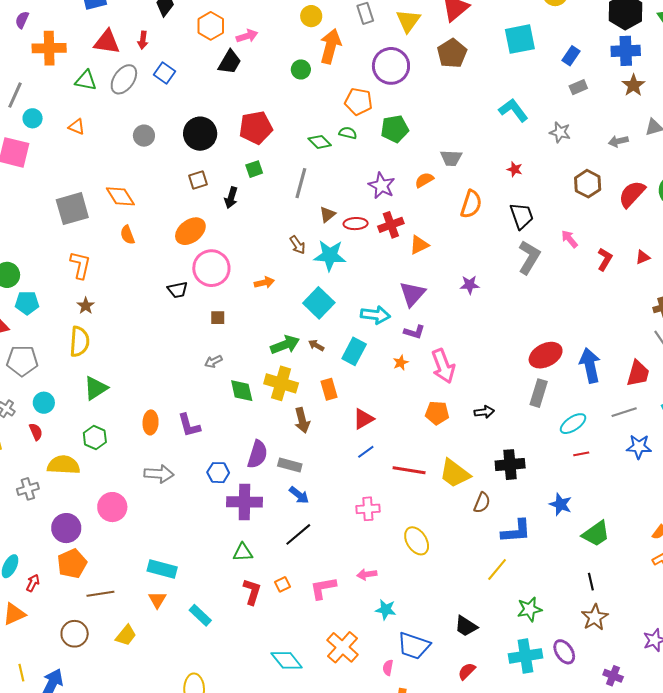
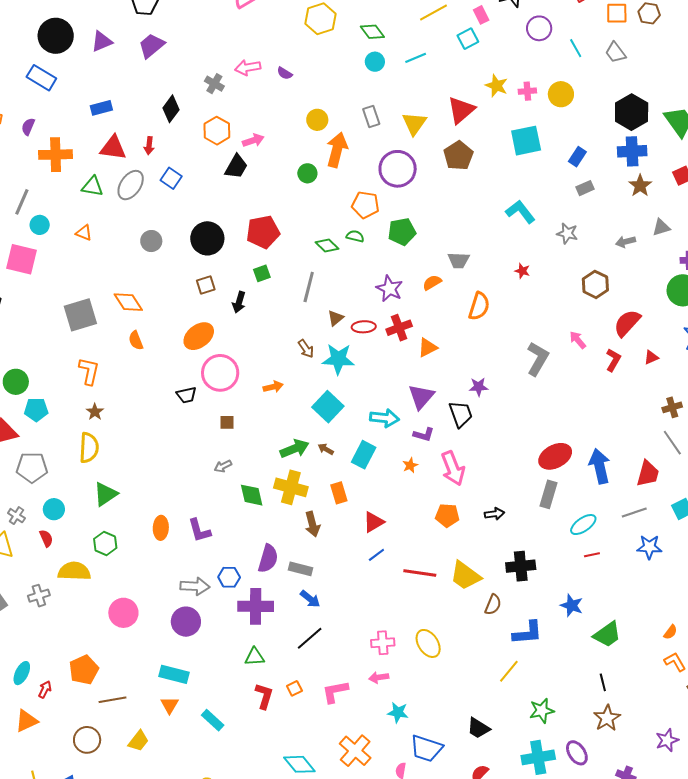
red semicircle: (632, 194) -> (627, 323), moved
black trapezoid: (522, 216) -> (461, 414), moved
gray arrow: (159, 474) -> (195, 586), moved
pink cross: (368, 509) -> (383, 643), moved
purple circle: (66, 528) -> (186, 622), moved

